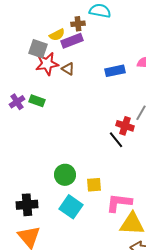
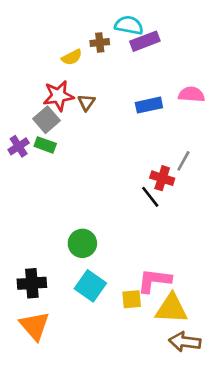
purple rectangle: (72, 41) -> (145, 41), moved
gray square: (38, 49) -> (46, 120), moved, turned 30
brown triangle: (68, 69) -> (86, 102), turned 32
yellow square: (94, 185) -> (132, 299), moved

